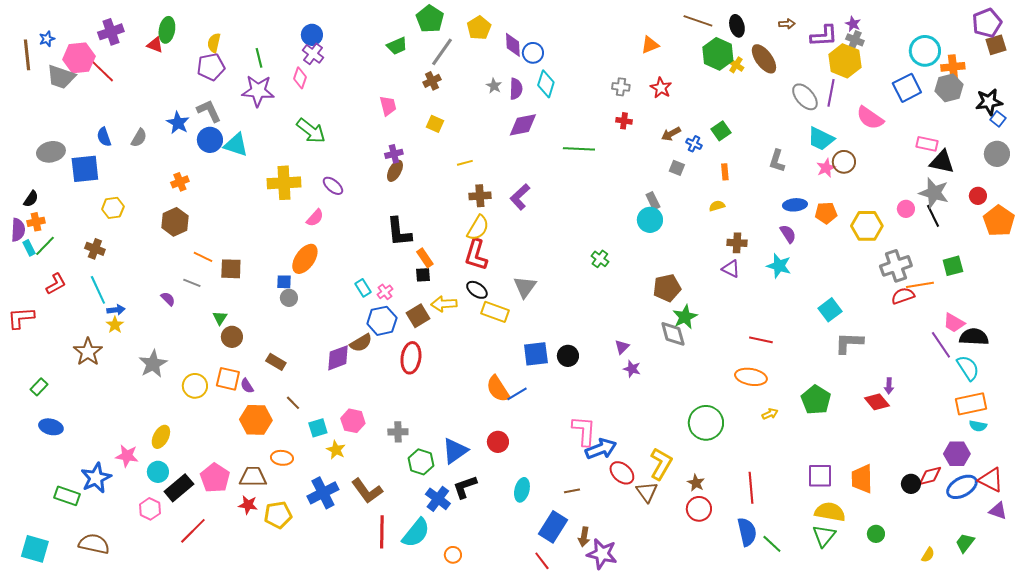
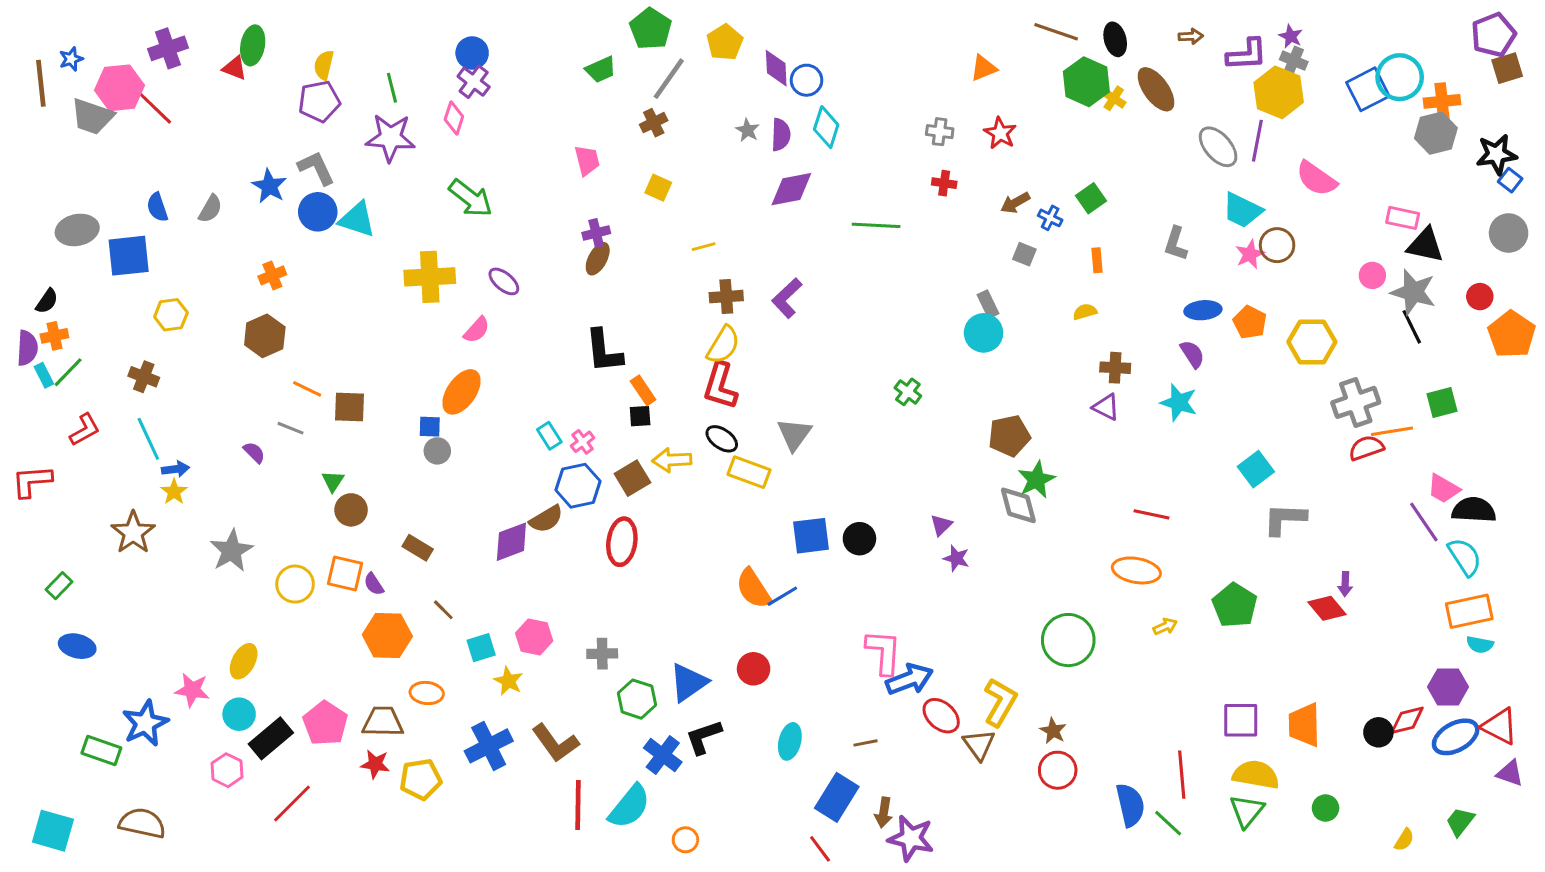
blue square: (907, 88) -> (1368, 89), moved
pink circle: (906, 209) -> (1372, 275), moved
orange pentagon: (826, 213) -> (1250, 322), turned 30
red line: (751, 488) -> (1182, 775), moved

